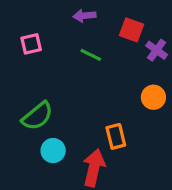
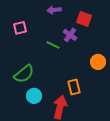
purple cross: (157, 50) -> (70, 35), moved
green line: (91, 55) -> (53, 45), moved

